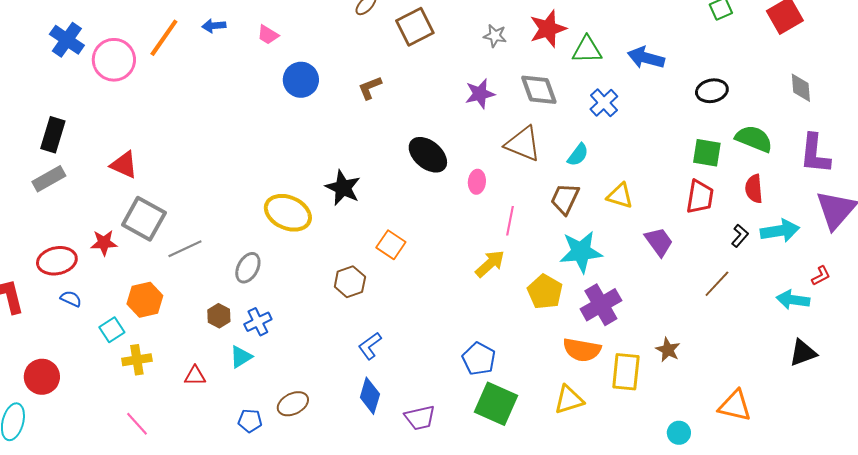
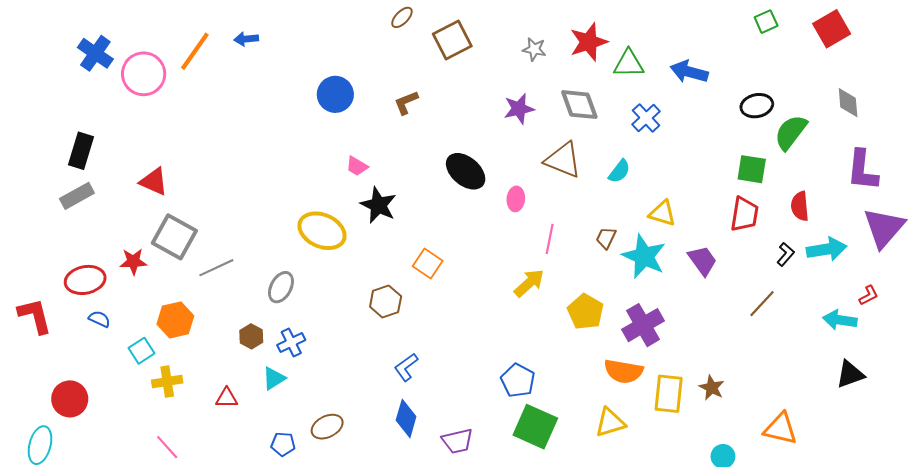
pink trapezoid: (268, 35) -> (357, 166), moved
green semicircle: (754, 139) -> (791, 132), moved, turned -75
brown trapezoid: (565, 199) -> (606, 238), moved, size x0.7
cyan star: (581, 252) -> (644, 256), moved, turned 30
brown star: (668, 350) -> (712, 388), moved

